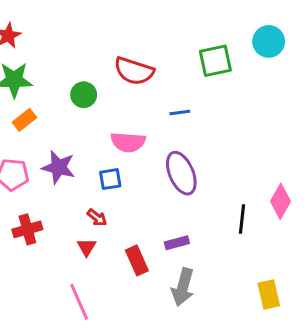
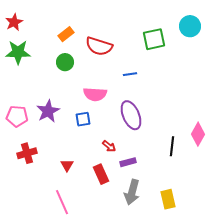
orange rectangle: (24, 120) -> (66, 34), moved
purple star: (58, 167) -> (48, 111), turned 30
red arrow: (97, 218) -> (109, 146), moved
yellow rectangle: (269, 295) -> (168, 199), moved

